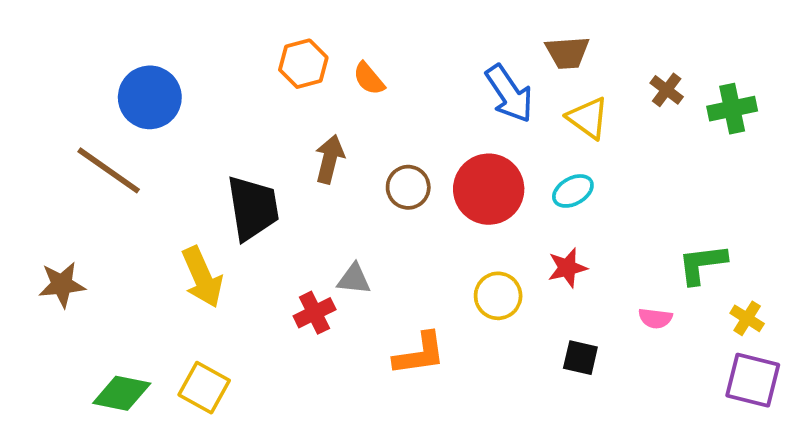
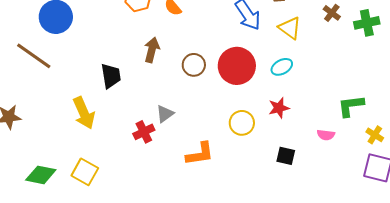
black trapezoid: (253, 208) -> (111, 76), size x0.7
gray triangle: (354, 279) -> (165, 114), turned -42

